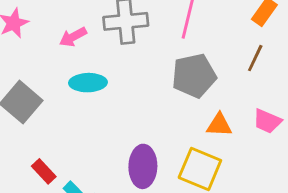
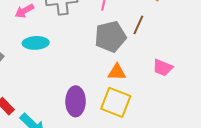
brown line: (255, 58) -> (138, 25), moved
orange triangle: (219, 125) -> (117, 72), moved

